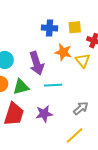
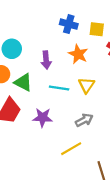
yellow triangle: (83, 60) -> (86, 85), moved
purple arrow: (37, 63) -> (46, 60), size x0.7
green triangle: (21, 87) -> (23, 82), turned 30

